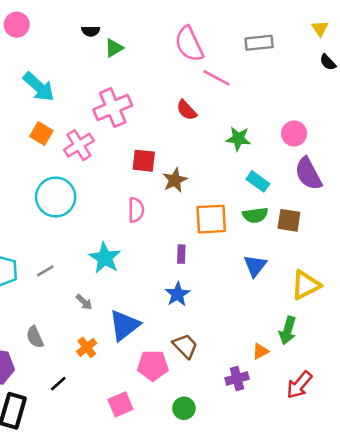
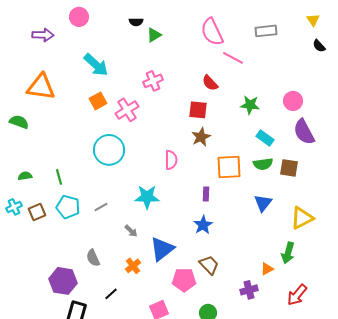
pink cross: (113, 108) -> (153, 81), size x0.7
orange square: (41, 133) -> (98, 101), turned 30
red square: (144, 161) -> (198, 110), moved
cyan star: (105, 258) -> (147, 197), turned -30

